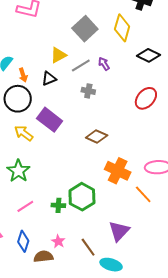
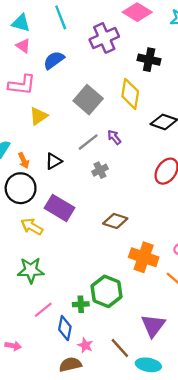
yellow triangle: (58, 55) -> (38, 116), moved
gray cross: (88, 91) -> (100, 170), turned -32
green star: (18, 171) -> (31, 270), turned -30
blue diamond: (23, 241) -> (65, 328), moved

